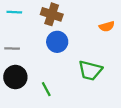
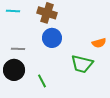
orange semicircle: (107, 26) -> (99, 43), moved
gray line: (12, 48) -> (18, 49), moved

